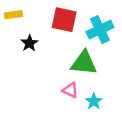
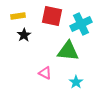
yellow rectangle: (13, 15) -> (18, 16), moved
pink triangle: (70, 90) -> (45, 73), moved

